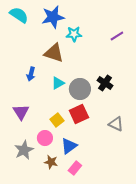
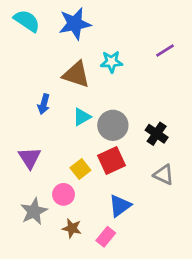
cyan star: (74, 34) -> (111, 62), moved
black cross: (105, 83) -> (157, 134), moved
blue triangle: (69, 146) -> (120, 206), moved

